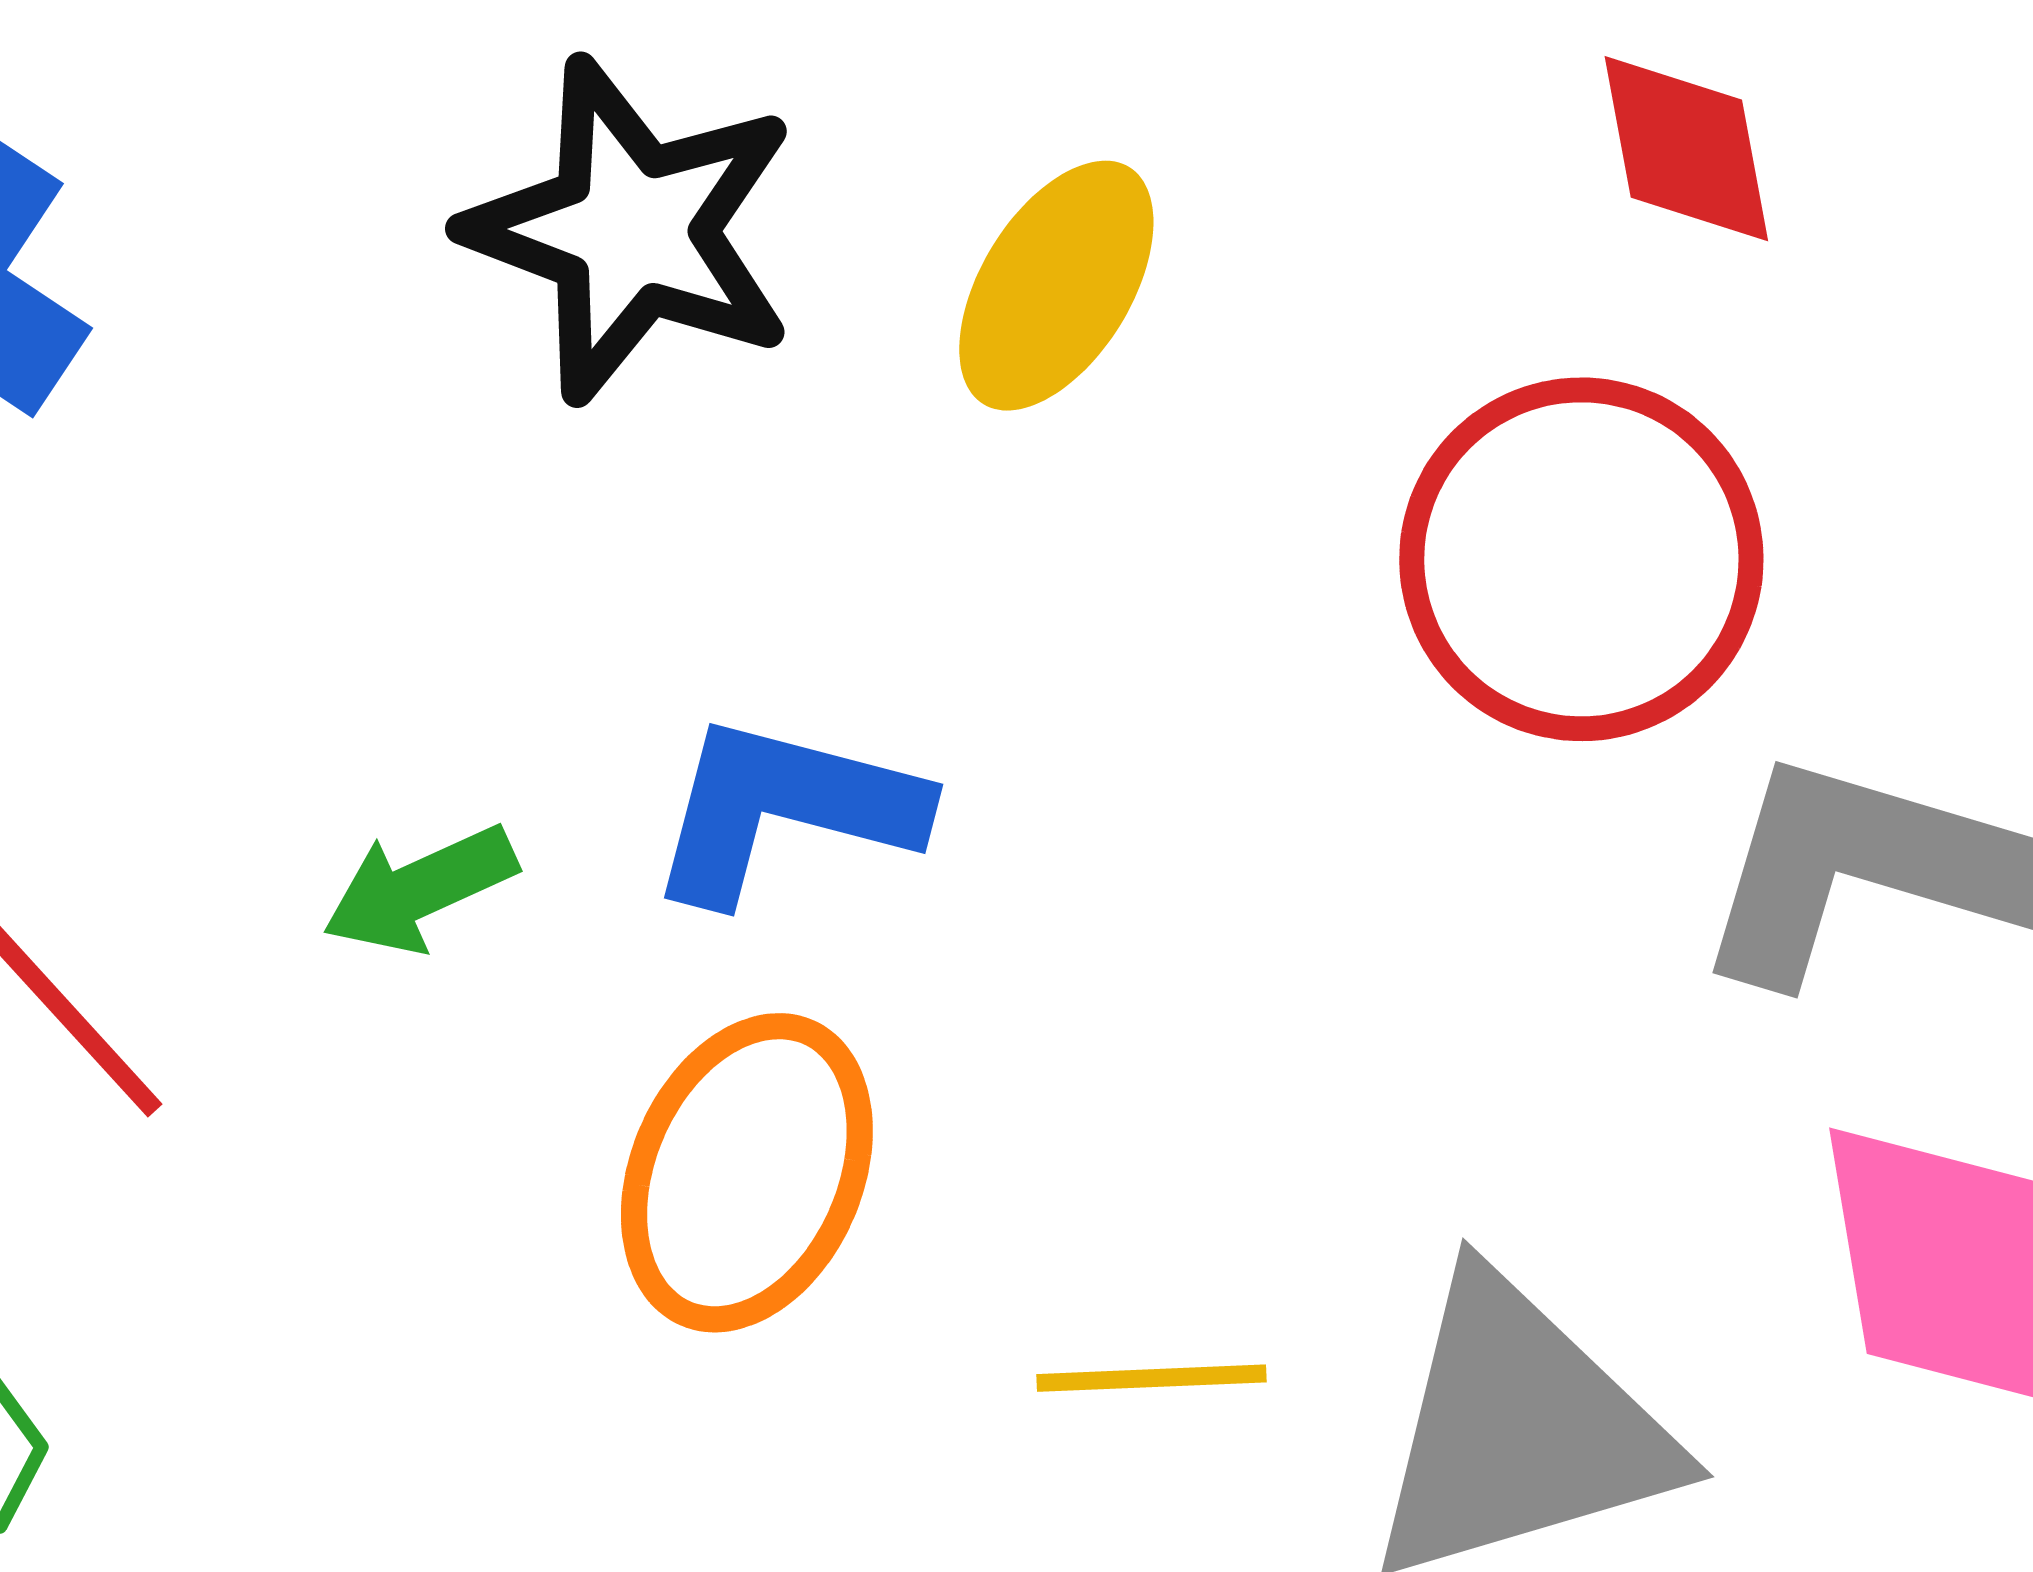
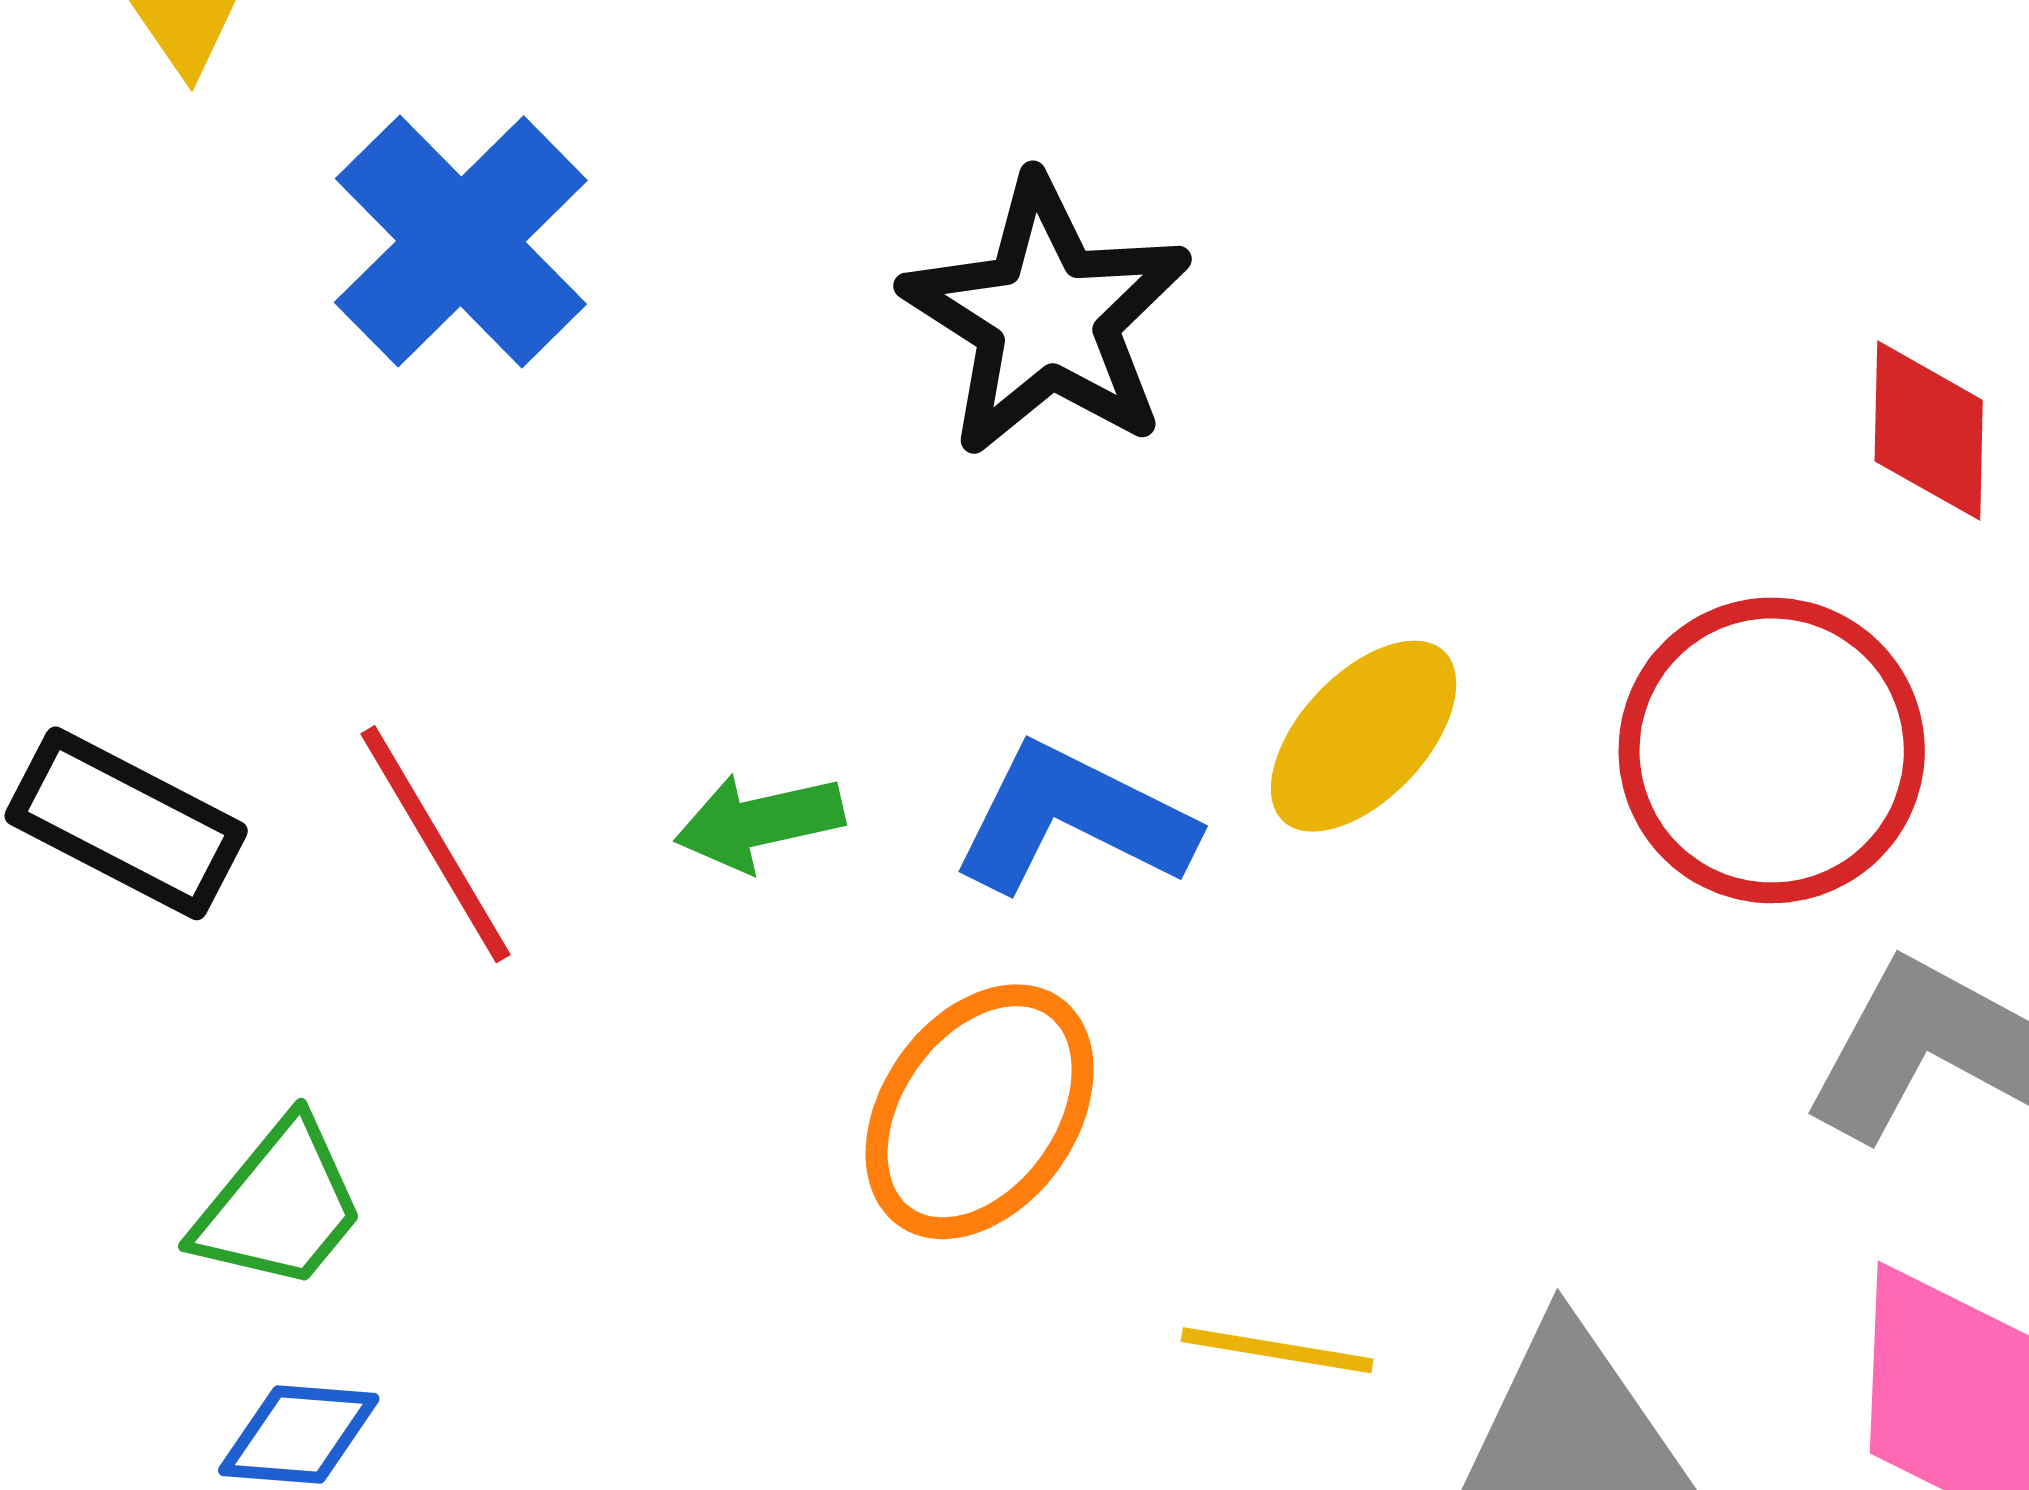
yellow ellipse: (1056, 286) -> (1364, 736), moved

